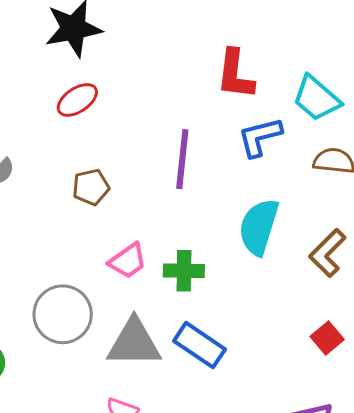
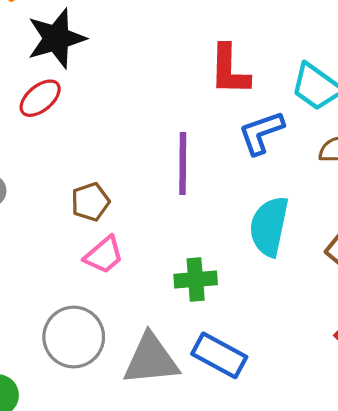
red ellipse: (77, 100) -> (40, 98), moved
pink trapezoid: (128, 261) -> (104, 255), moved

